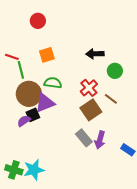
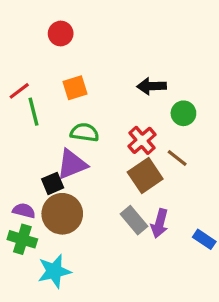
red line: (12, 57) -> (19, 91), turned -56
brown circle: (29, 94) -> (62, 214), moved
purple semicircle: (24, 121) -> (24, 211), moved, turned 48
green cross: (14, 170) -> (22, 239), moved

